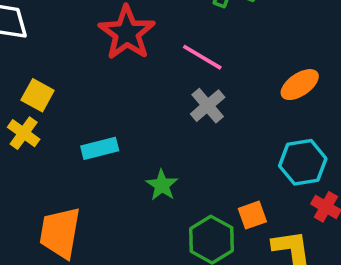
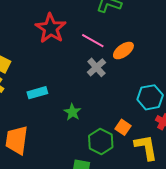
orange ellipse: (300, 85) -> (123, 51), moved
orange square: (252, 215) -> (123, 127), turned -35

